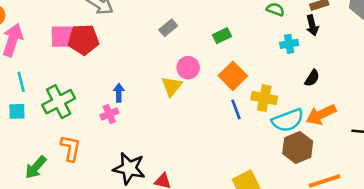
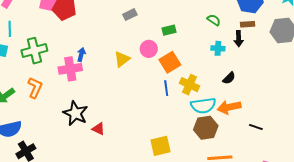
pink circle: (188, 68) -> (149, 49), moved
pink cross: (109, 114) -> (70, 69), size x1.6

